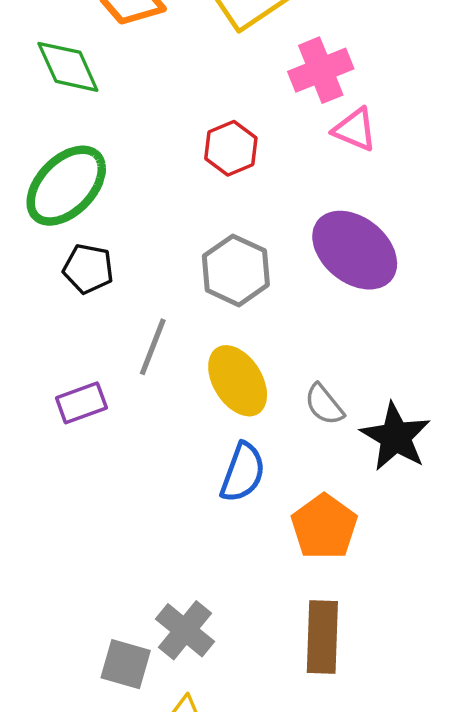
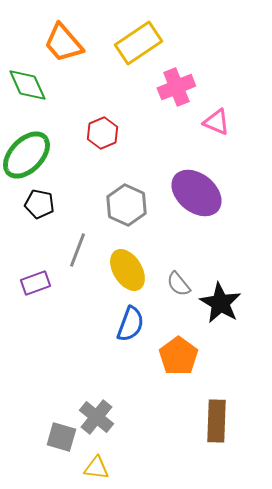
pink triangle: (355, 130) -> (216, 122), moved
red hexagon: (231, 148) -> (102, 133), moved
brown rectangle: (322, 637) -> (216, 421), moved

